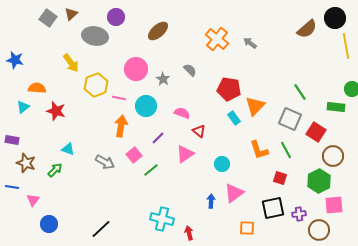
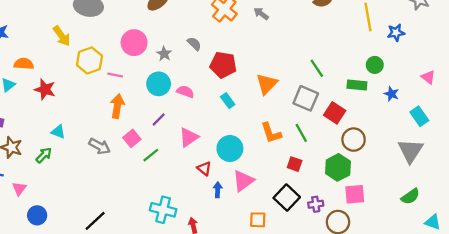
red pentagon: (229, 89) -> (223, 65), moved
cyan circle: (146, 106) -> (159, 84), moved
cyan rectangle: (234, 118) -> (228, 101), moved
red triangle: (199, 131) -> (204, 169), moved
cyan circle: (222, 164) -> (230, 148), size x1.5
black square: (273, 208) -> (287, 198), turned -35

